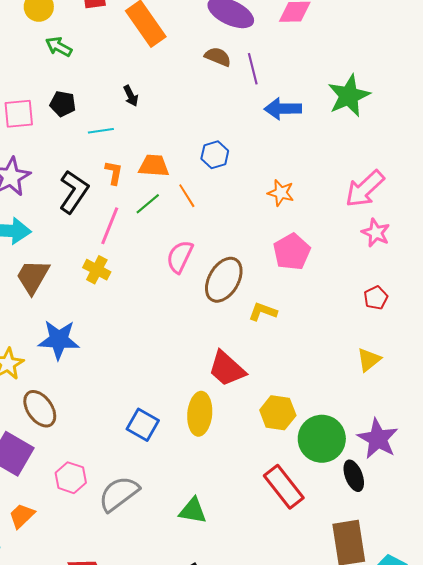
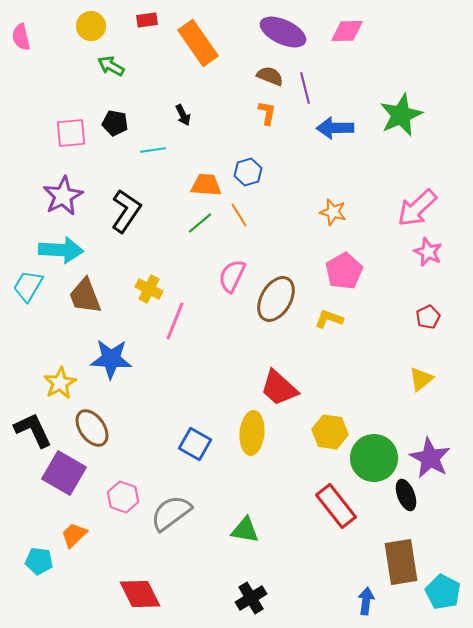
blue hexagon: (215, 155) -> (248, 172), moved
orange L-shape: (114, 173) -> (267, 113), moved
pink line: (110, 226) -> (175, 321), moved
brown trapezoid: (33, 277) -> (85, 296), turned -51
yellow L-shape: (263, 312) -> (329, 319), moved

